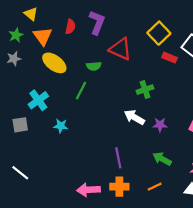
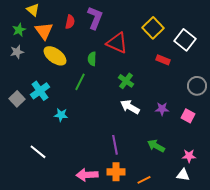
red rectangle: (170, 58) -> (163, 60), moved
green semicircle: (94, 66) -> (92, 59), turned 96
green cross: (145, 90) -> (126, 81), moved, turned -35
gray square: (20, 125) -> (17, 99), moved, turned -35
purple star: (160, 125) -> (162, 109), moved
white line: (20, 173) -> (38, 152), moved
orange line: (155, 187) -> (144, 180), moved

